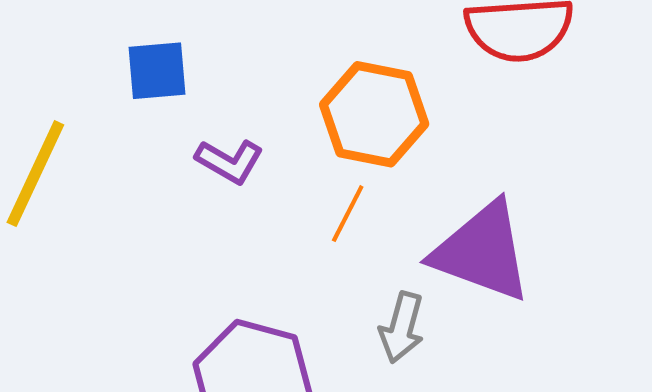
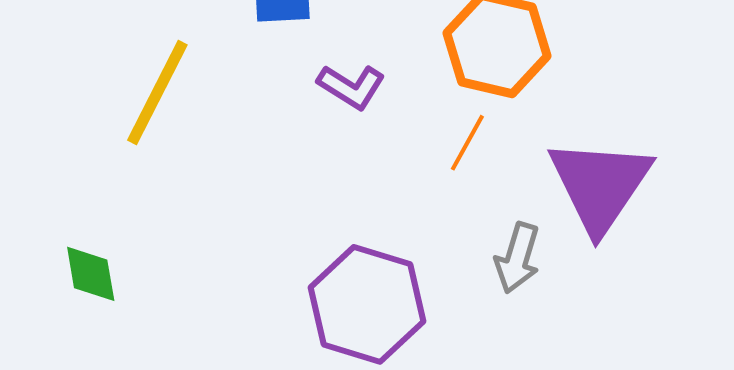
purple triangle: (482, 252) -> (600, 185), turned 42

